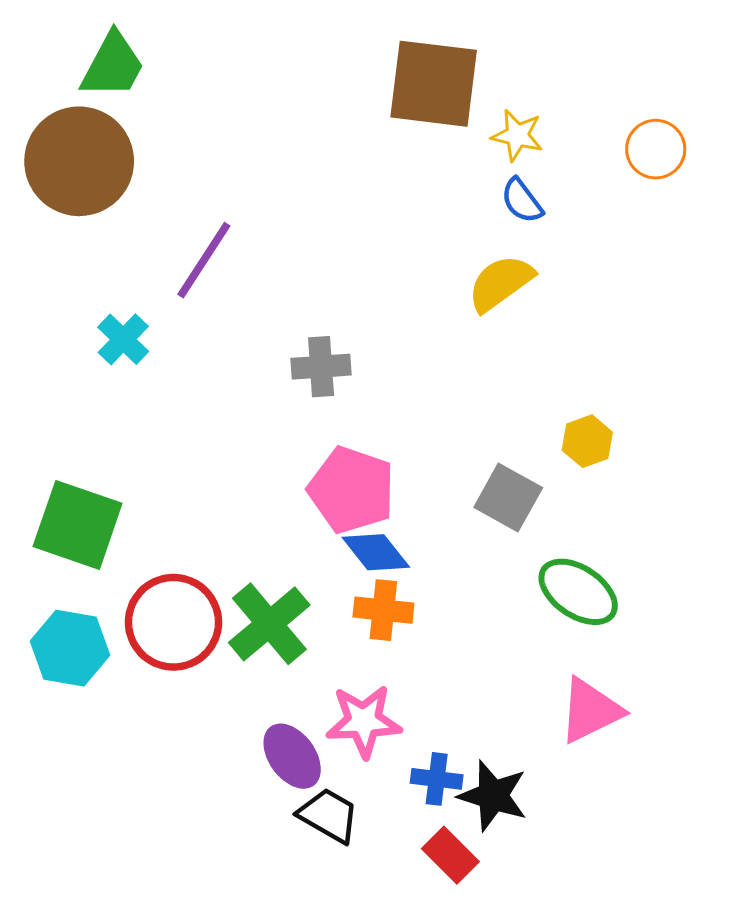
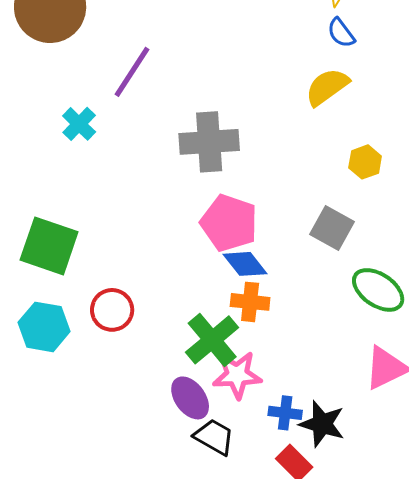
gray cross: (321, 367) -> (209, 142), size x1.5
yellow hexagon: (587, 441) -> (365, 162), moved
red circle: (173, 622) -> (112, 310), size x0.7
green cross: (269, 624) -> (212, 340), moved

